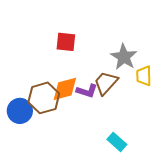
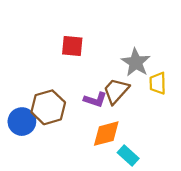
orange diamond: (65, 89) -> (106, 134), moved

